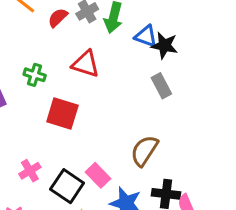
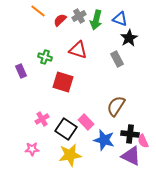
blue triangle: (146, 36) -> (120, 19), moved
black star: (164, 45) -> (129, 38), turned 30
gray rectangle: (161, 86) -> (117, 59), moved

